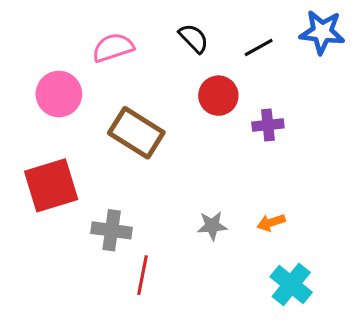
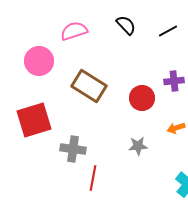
red circle: (218, 96) -> (142, 98), moved
orange arrow: (271, 223) -> (176, 128), moved

